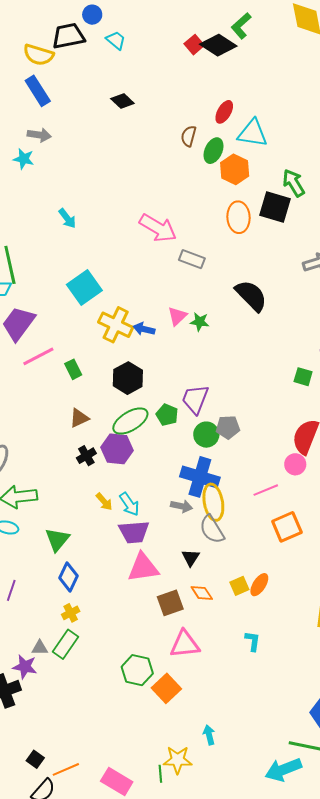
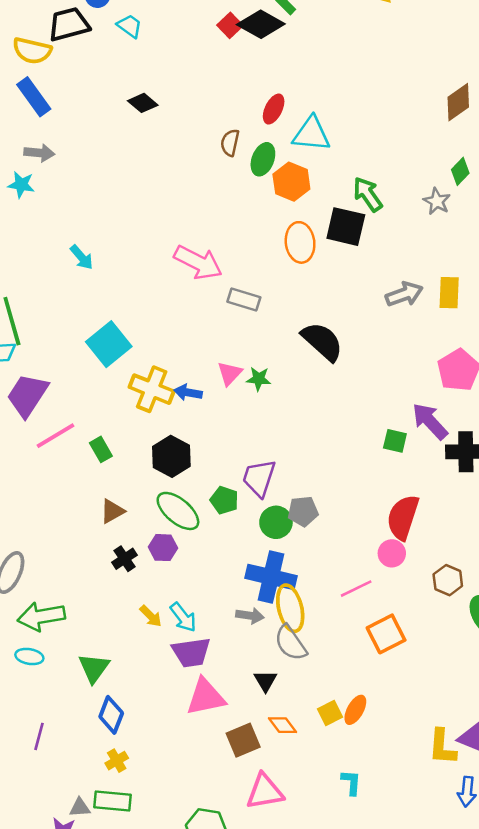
green ellipse: (130, 421) -> (178, 511), turned 75
purple hexagon: (117, 449) -> (163, 548), size x0.7
green rectangle: (66, 644) -> (113, 801), turned 64

